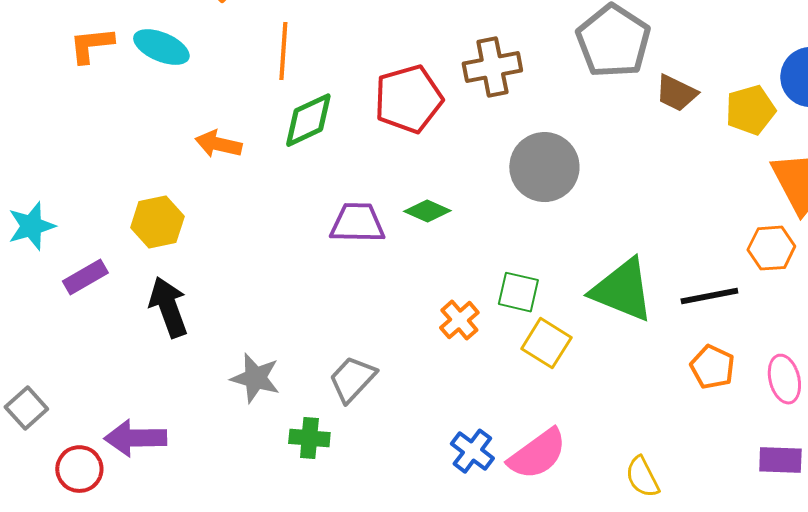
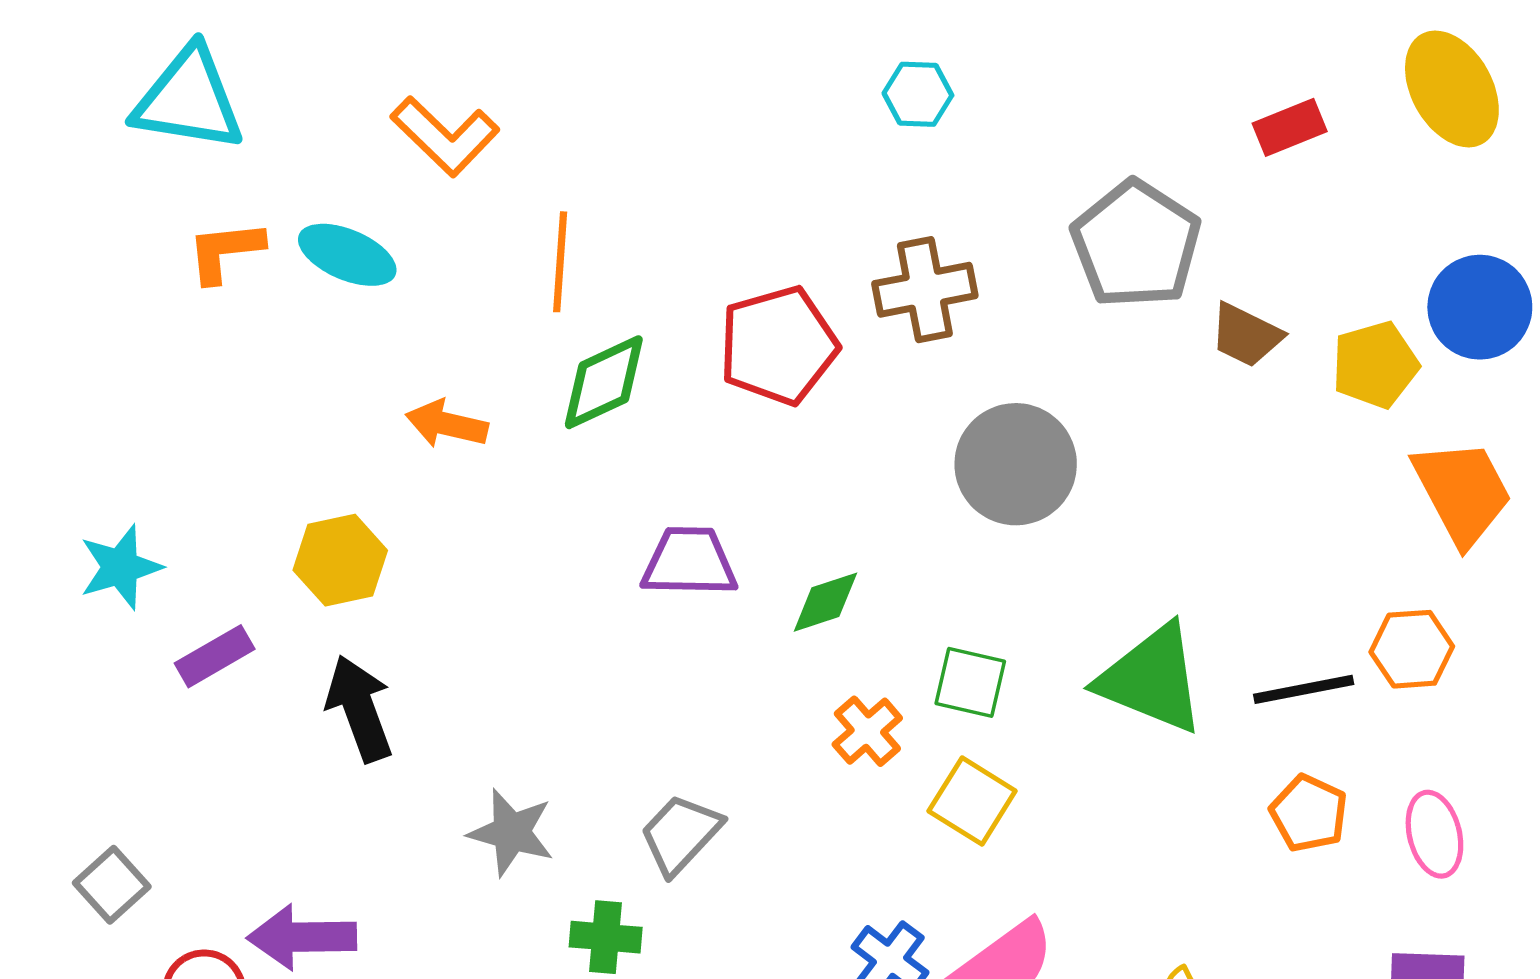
green diamond: (427, 211) -> (825, 602), moved, turned -42
orange hexagon: (771, 248) -> (1412, 649), moved
yellow square: (546, 343) -> (972, 801), moved

